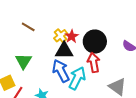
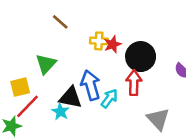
yellow cross: (61, 36) -> (99, 41), turned 32
black triangle: (64, 51) -> (70, 98), moved
cyan arrow: (77, 78) -> (109, 98), size x0.7

